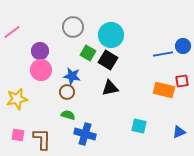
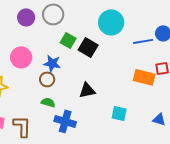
cyan circle: (111, 35) -> (111, 22), moved
purple circle: (40, 51) -> (26, 17), moved
black triangle: (110, 88) -> (87, 90), moved
blue triangle: (179, 132) -> (159, 119), turned 40

